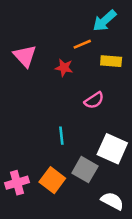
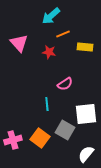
cyan arrow: (105, 21) -> (51, 16), moved
pink semicircle: (94, 100) -> (65, 84), moved
white square: (112, 149) -> (86, 114), turned -30
white semicircle: (112, 201) -> (86, 154), turned -78

